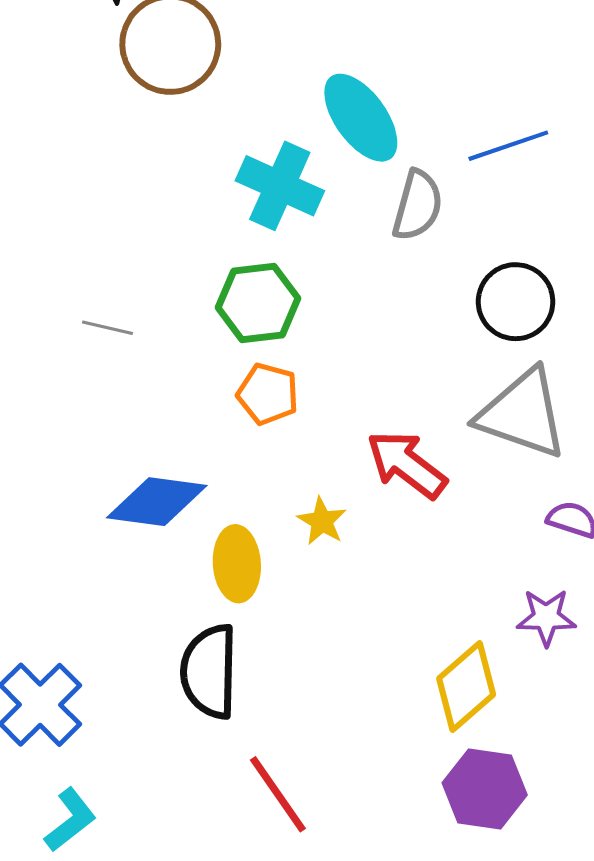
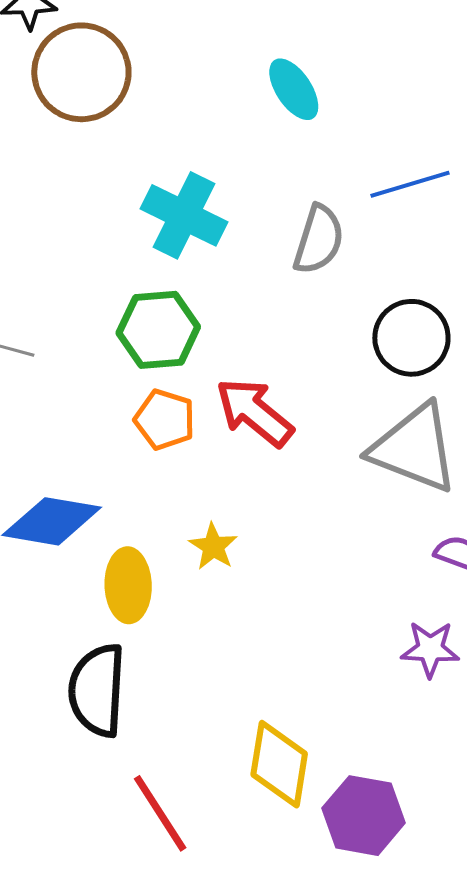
cyan ellipse: (361, 118) -> (294, 89), moved, size x0.7
red arrow: (407, 464) -> (254, 412), moved
yellow diamond: (466, 686) -> (279, 764), moved, turned -42

